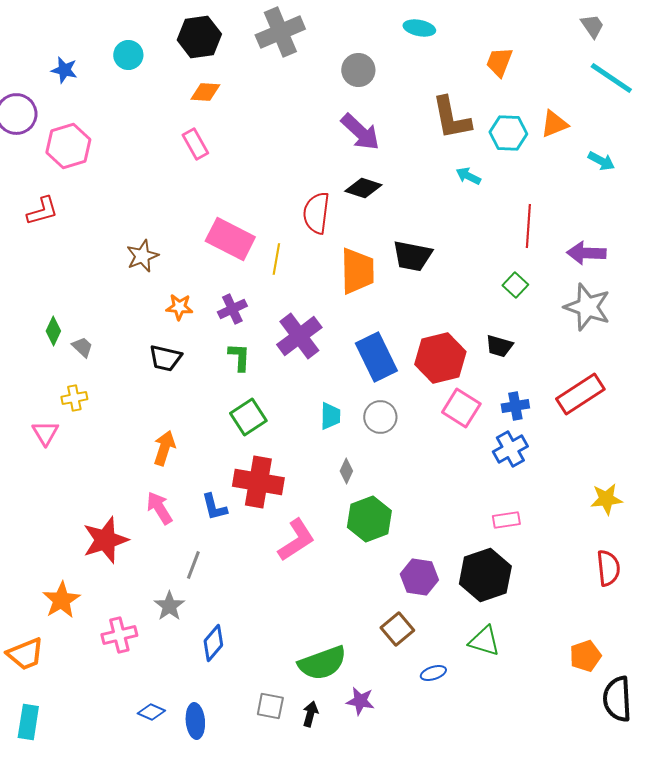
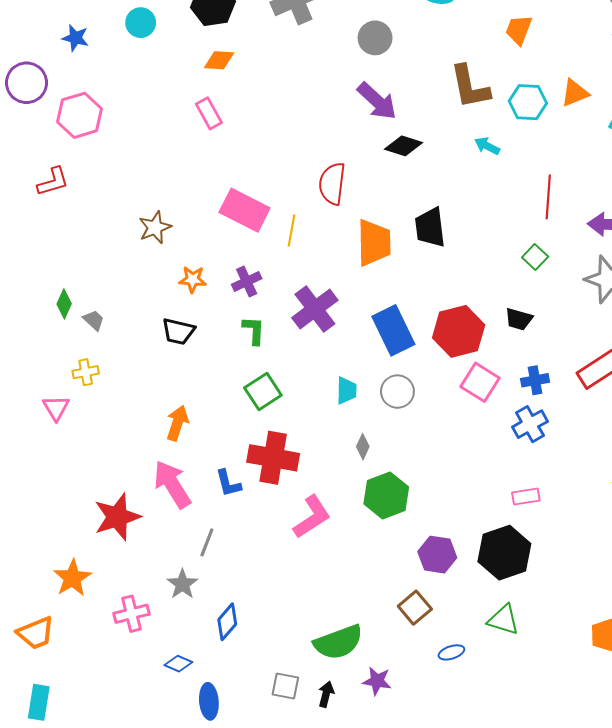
black diamond: (363, 188) -> (404, 146), moved
black trapezoid: (412, 256) -> (430, 227), turned 72
pink arrow: (159, 508) -> (172, 484), size x1.4
blue diamond: (151, 712) -> (178, 664), moved

